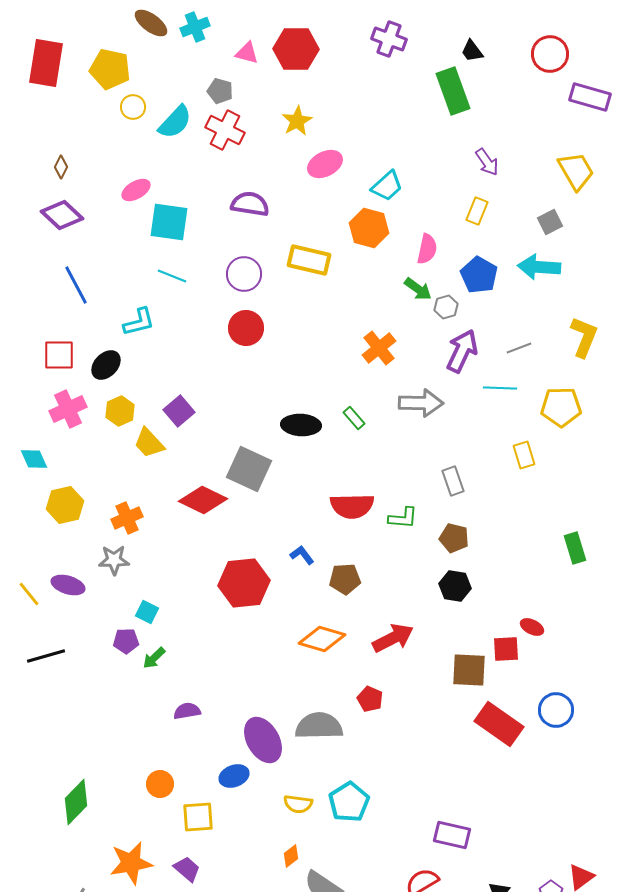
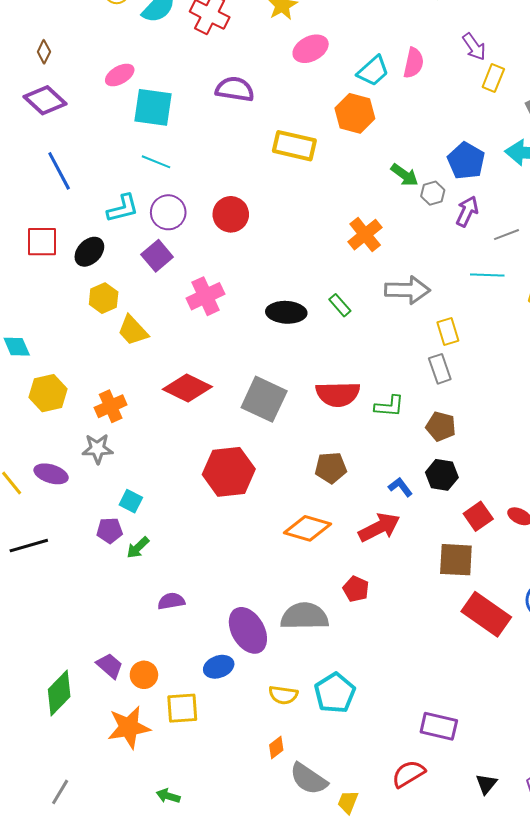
yellow rectangle: (477, 211) -> (493, 78), moved
pink semicircle: (427, 249) -> (414, 63), moved
purple circle: (244, 274) -> (168, 212), moved
purple arrow: (462, 351) -> (467, 211), moved, size x0.7
pink cross: (68, 409) -> (206, 296), moved
purple square: (179, 411) -> (157, 256), moved
yellow rectangle: (524, 455) -> (448, 331), moved
gray square: (249, 469) -> (264, 399), moved
blue L-shape: (302, 555) -> (400, 487), moved
red square: (506, 649) -> (478, 516), moved, turned -32
orange star: (131, 863) -> (129, 727), moved
purple trapezoid: (187, 869) -> (110, 666), moved

